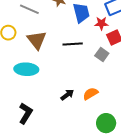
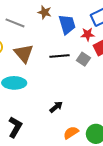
gray square: (102, 55) -> (83, 59), moved
orange semicircle: (90, 94) -> (71, 133), moved

